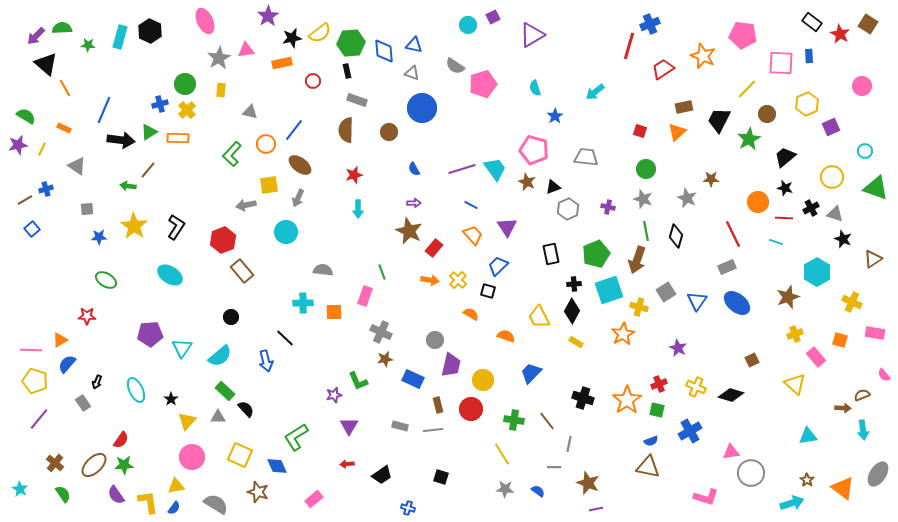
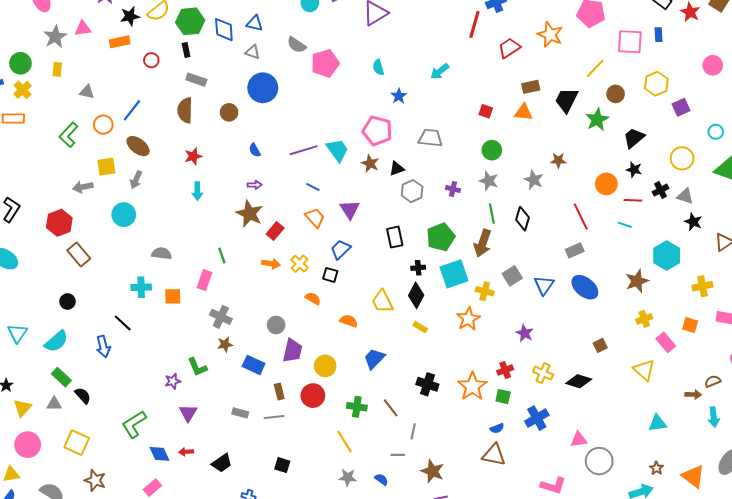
orange triangle: (677, 132) -> (524, 112), turned 48
yellow cross: (852, 302) -> (702, 286), turned -36
blue diamond: (277, 466) -> (160, 454), moved

